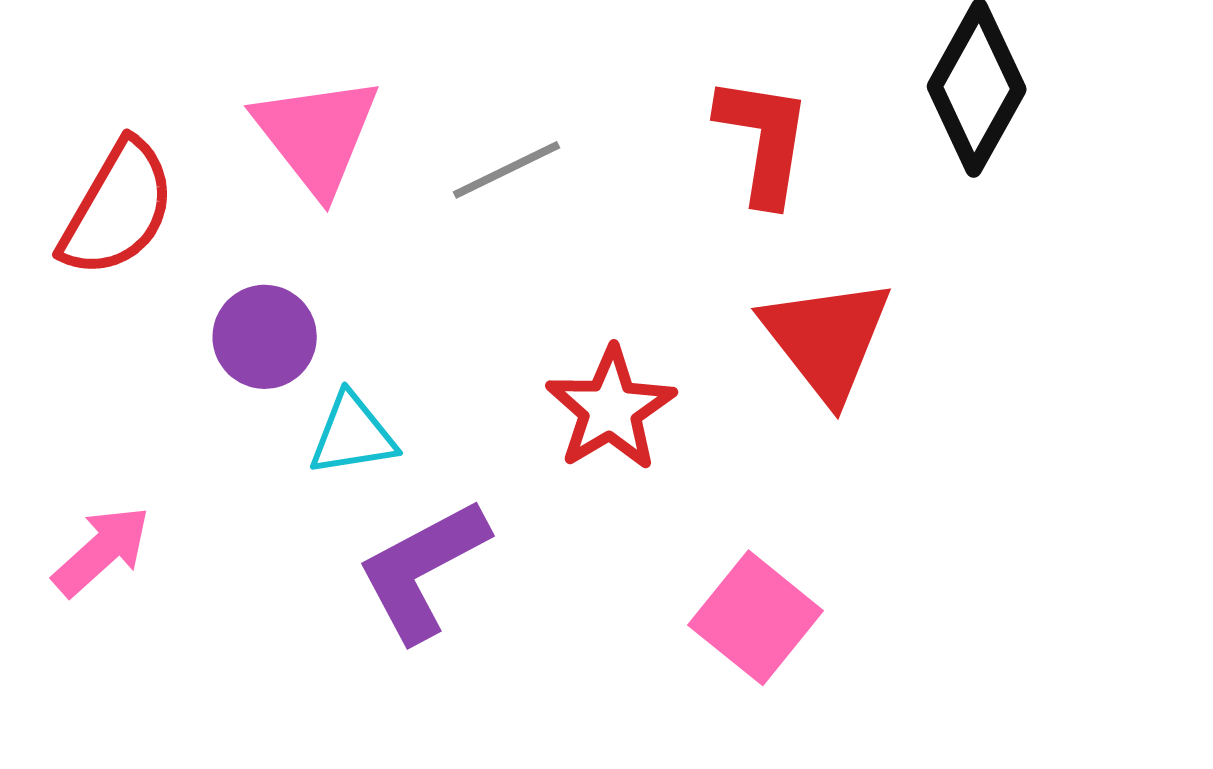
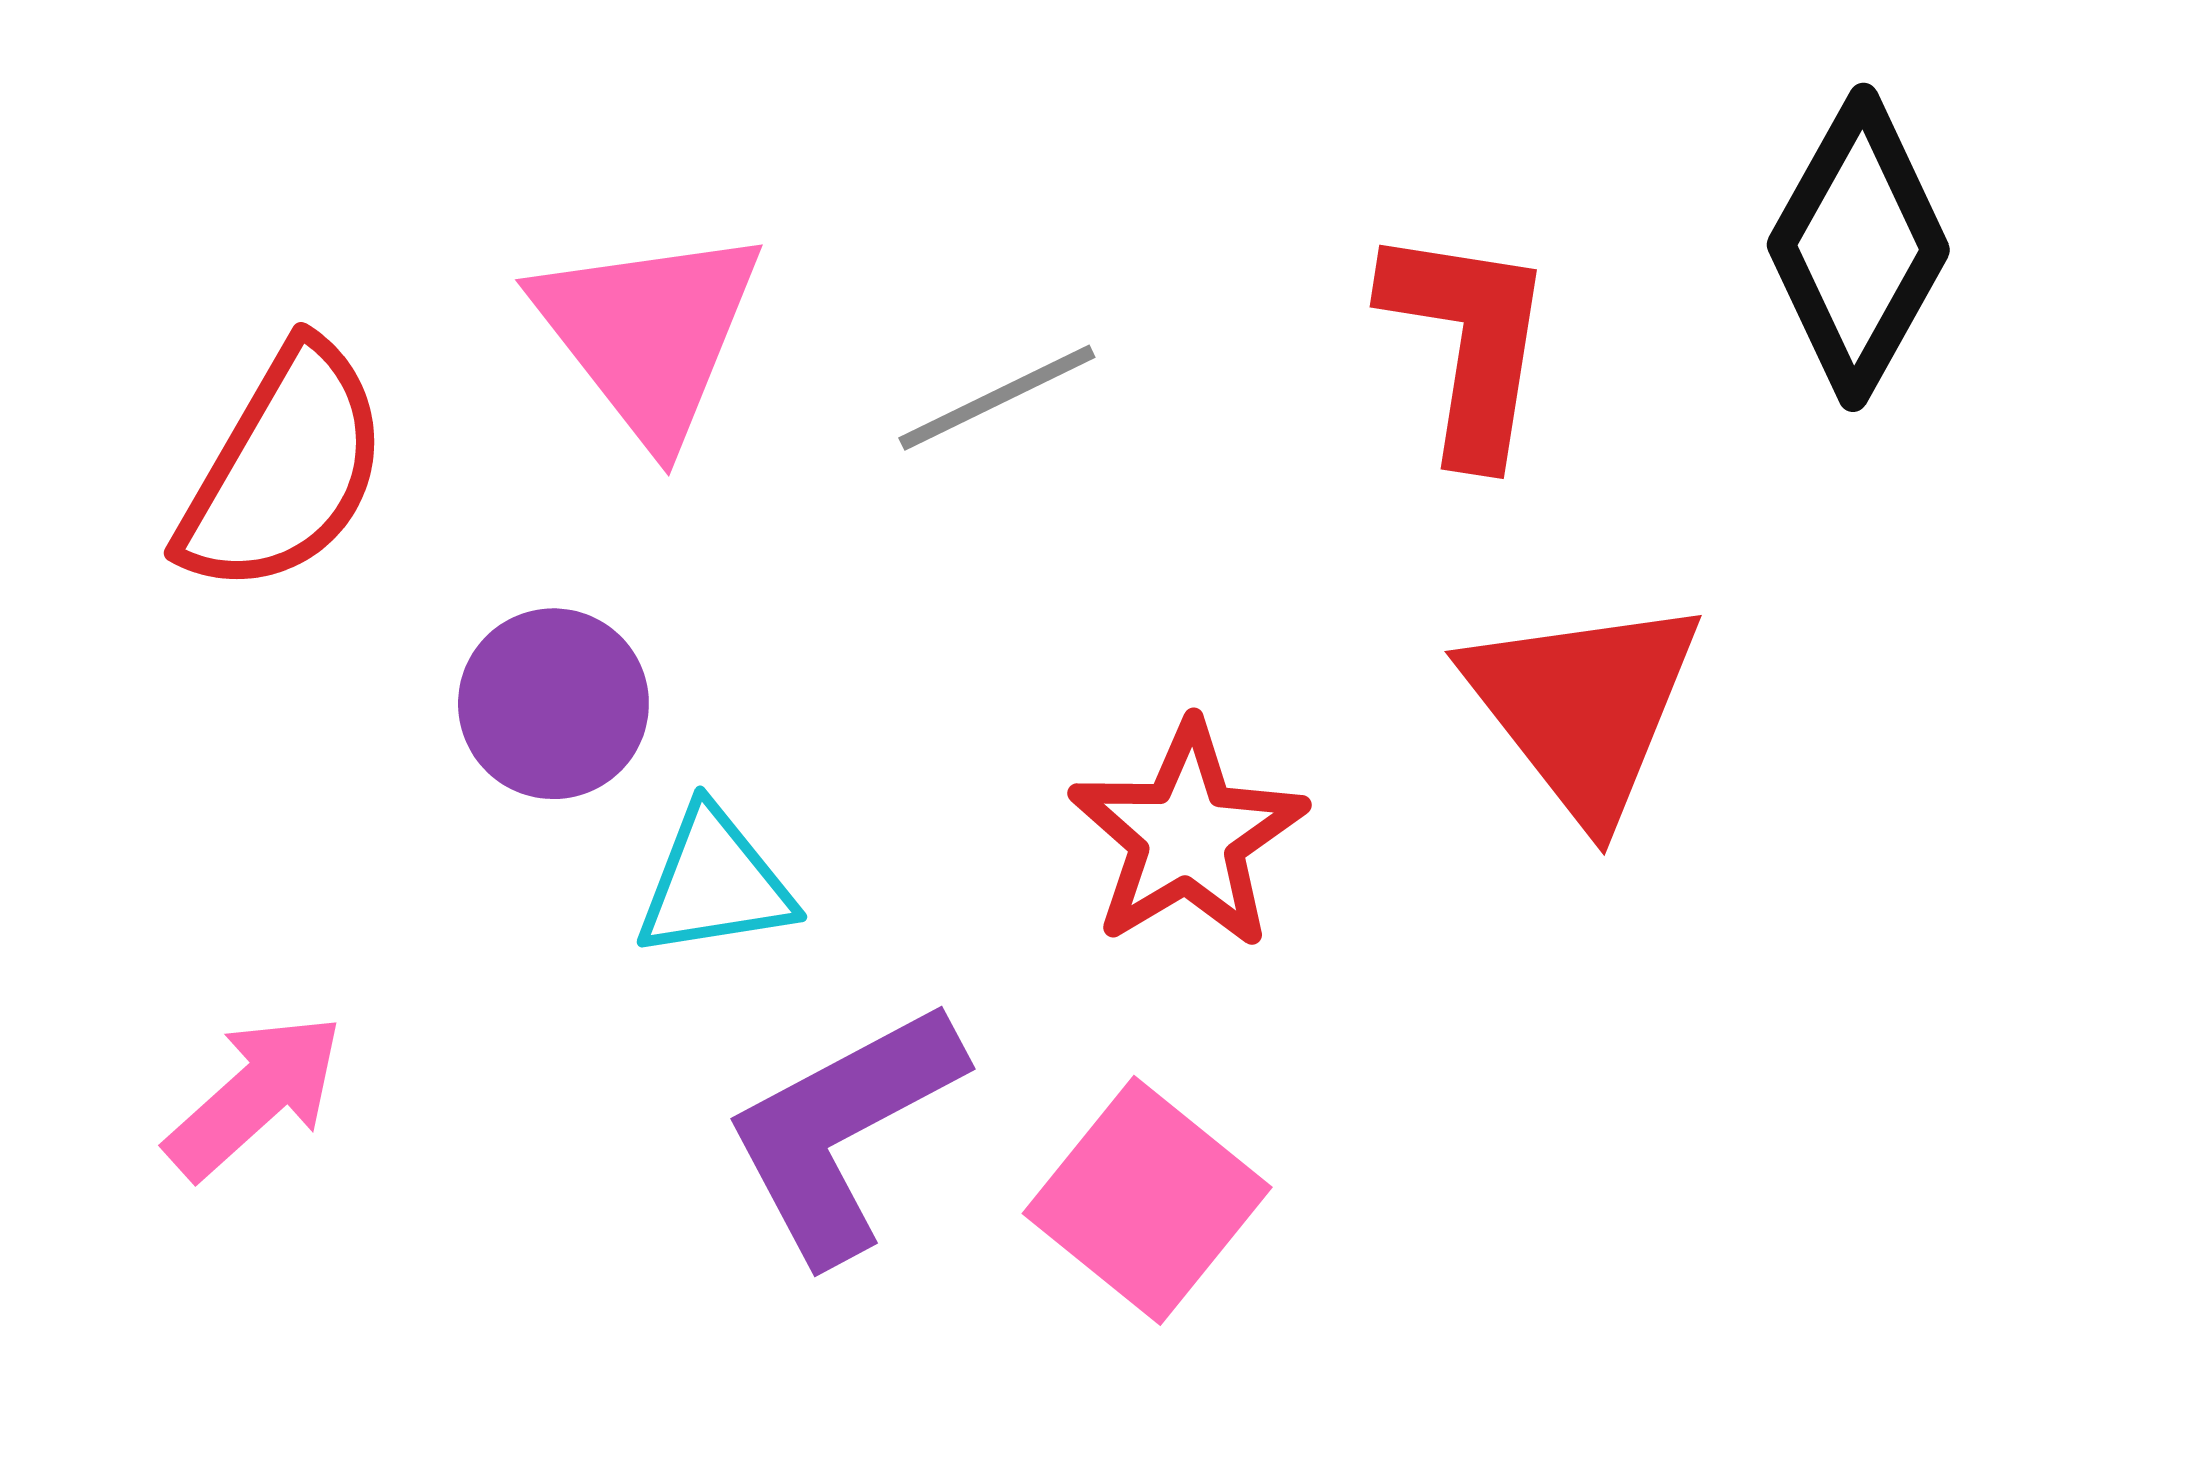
pink square: (756, 618) -> (1147, 1200), moved

